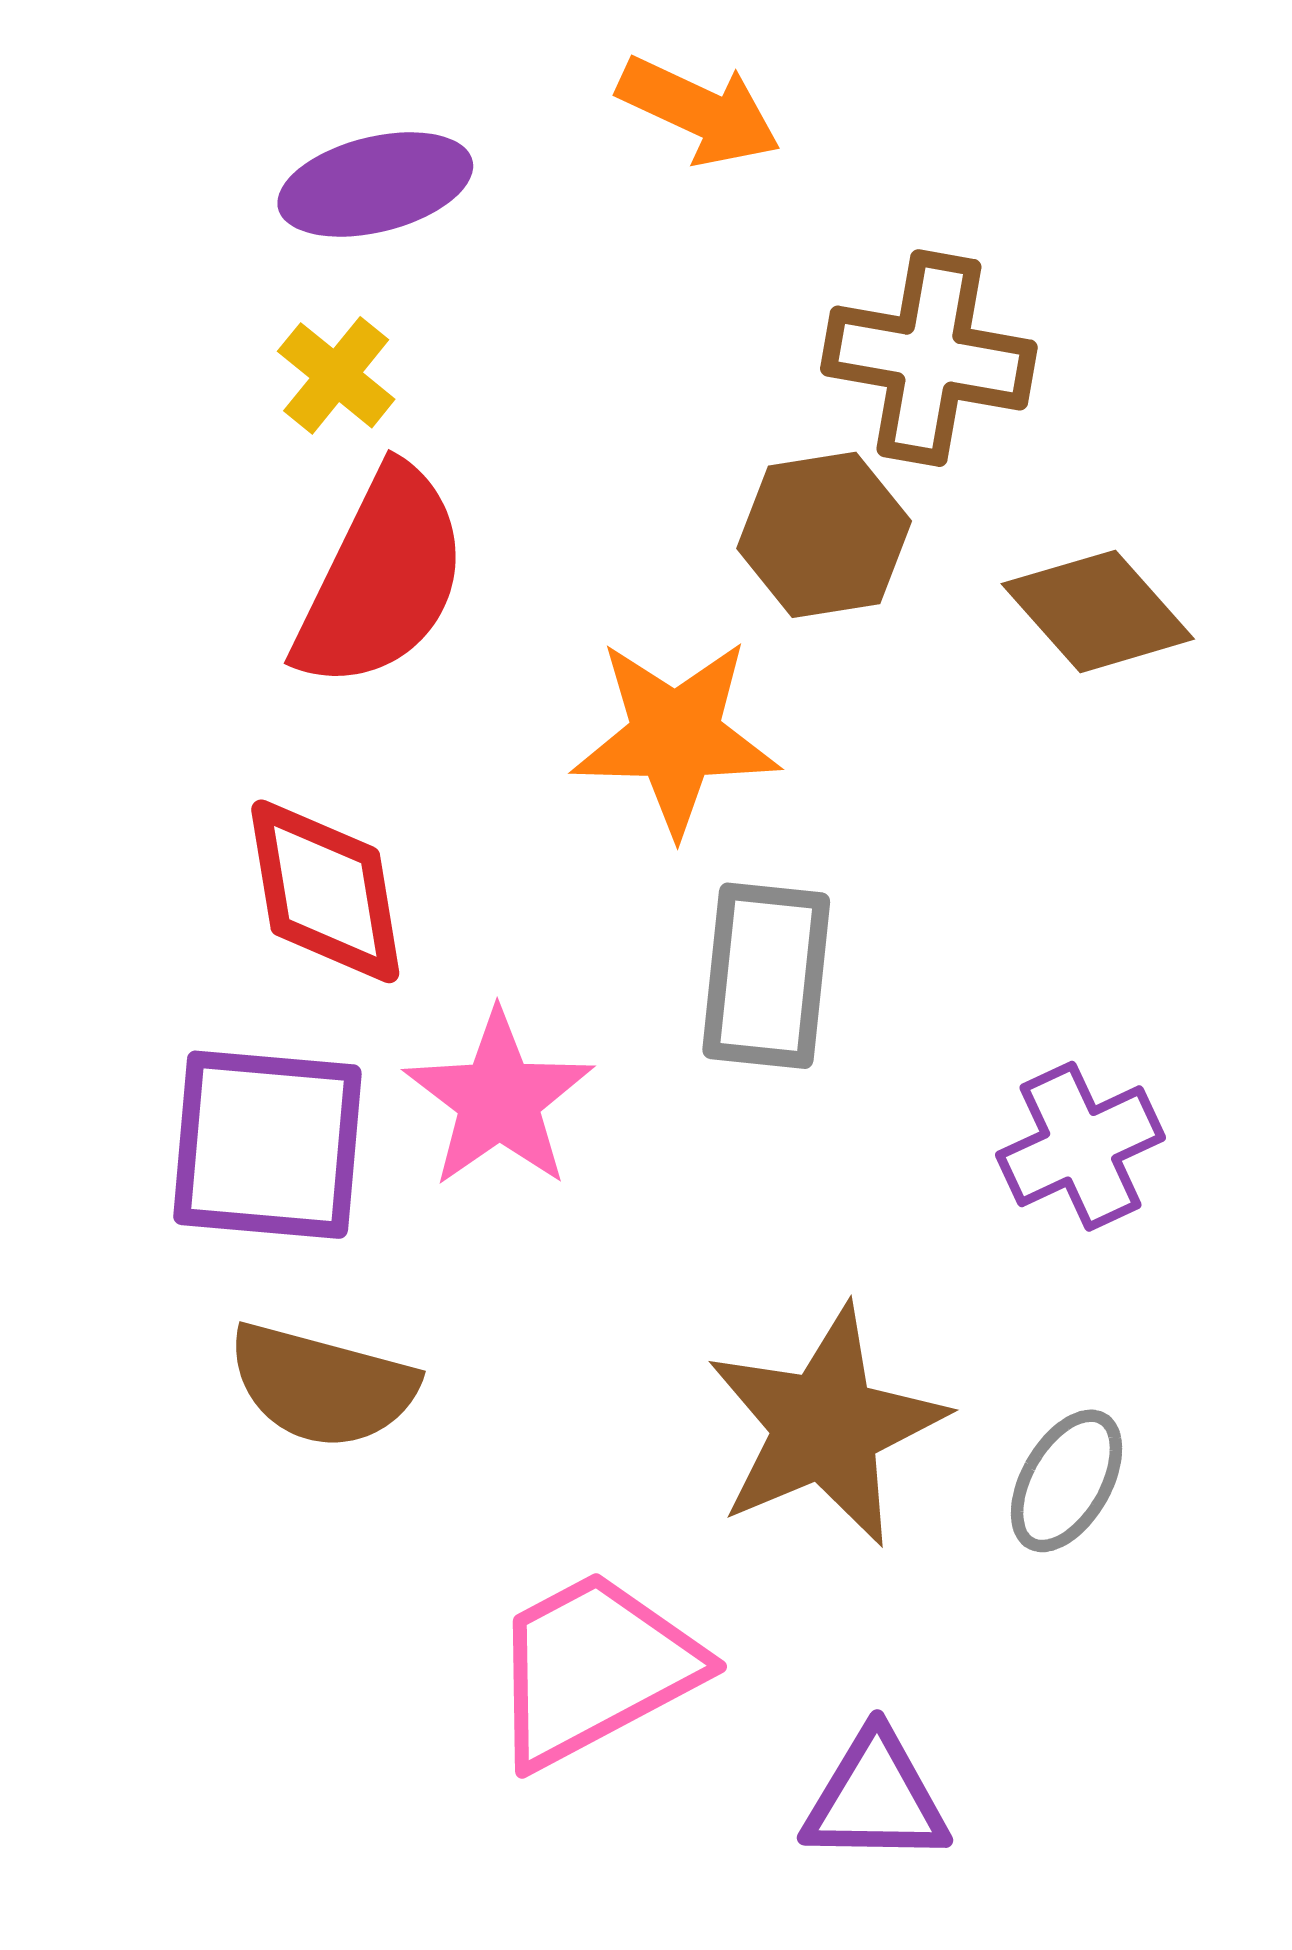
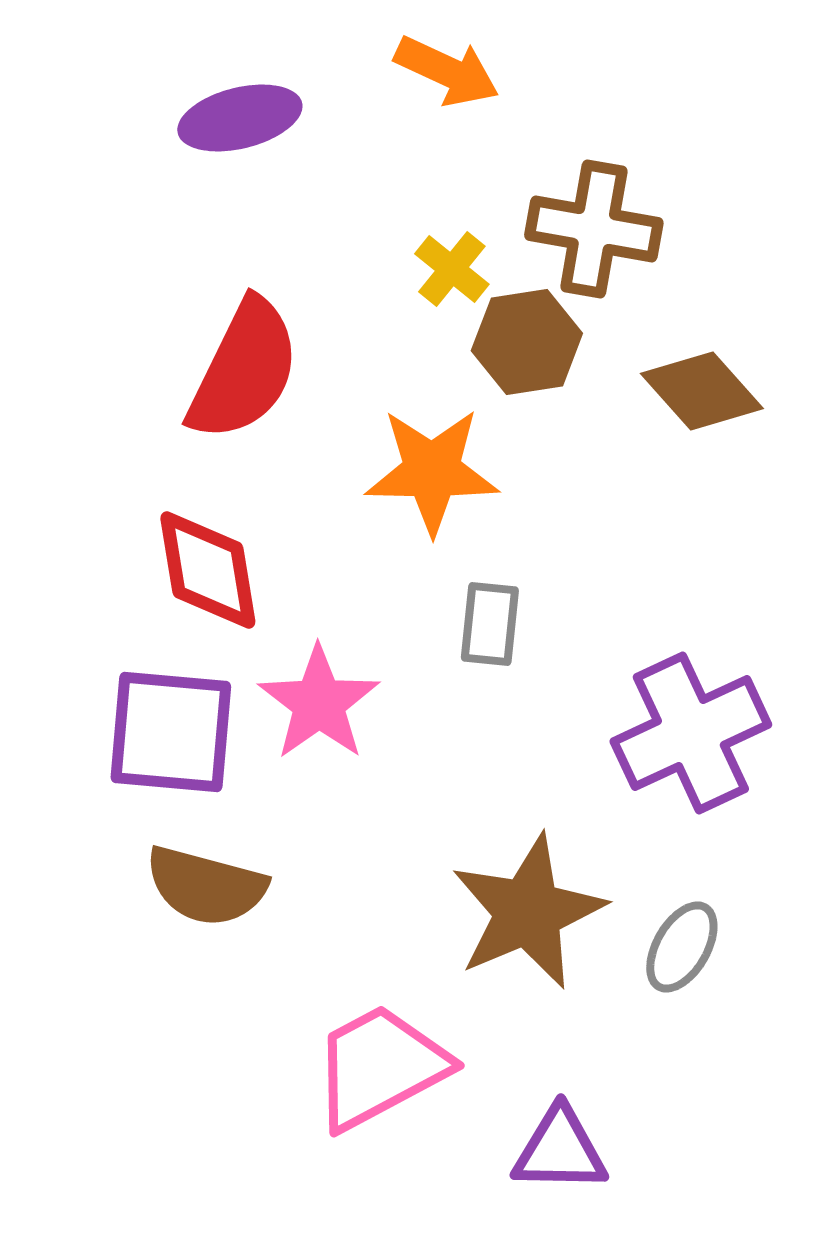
yellow cross: (336, 375) -> (452, 269), moved
gray rectangle: (766, 976) -> (490, 624), size x0.7
purple cross: (1081, 1146) -> (691, 733), size x1.5

